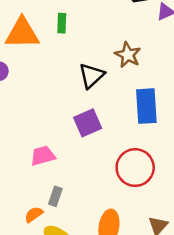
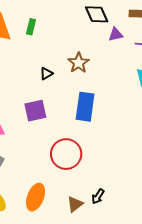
black triangle: (92, 76) -> (46, 74), size x0.6

